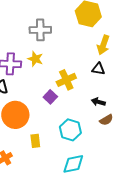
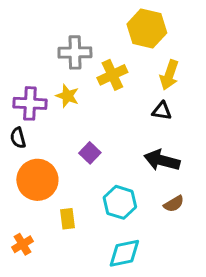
yellow cross: (66, 80) -> (112, 75), moved
black arrow: (98, 102) -> (162, 160), size x1.6
brown semicircle: (106, 120) -> (174, 204), moved

